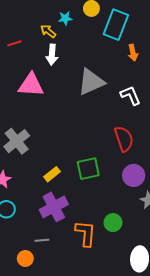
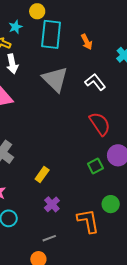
cyan rectangle: (116, 25) -> (51, 34), moved
gray triangle: (91, 82) -> (55, 79), turned -36
green square: (88, 169) -> (95, 166), moved, size x0.7
purple cross: (54, 207) -> (52, 204), size x0.6

